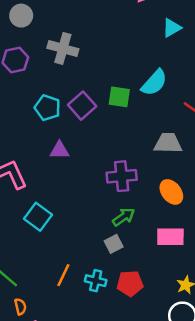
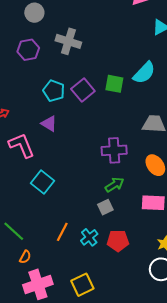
purple triangle: (59, 150) -> (49, 124), moved, turned 30
cyan cross: (96, 281) -> (89, 237), turned 36
orange semicircle: (20, 307) -> (25, 257), turned 40

